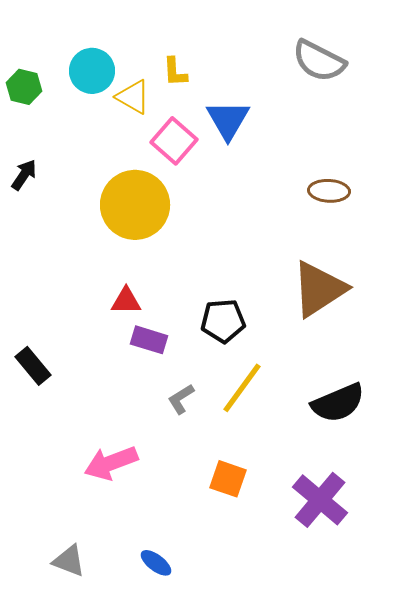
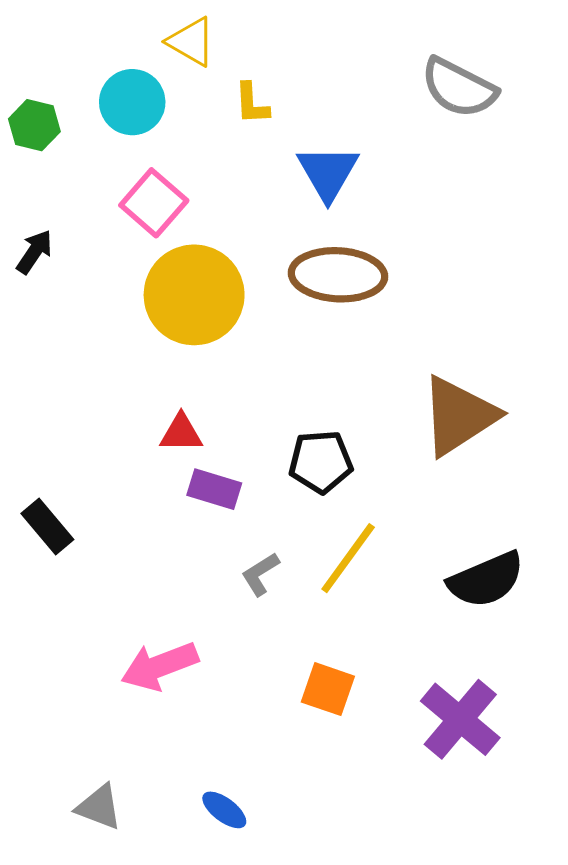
yellow triangle: (133, 97) -> (191, 42), moved
pink square: (174, 141) -> (154, 203), moved
brown ellipse: (329, 191) -> (338, 275), moved, size x1.6

